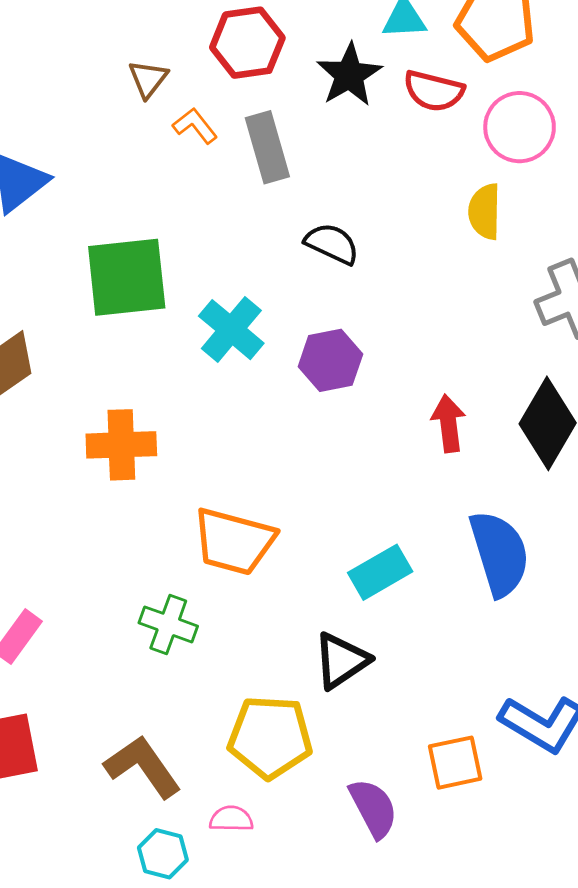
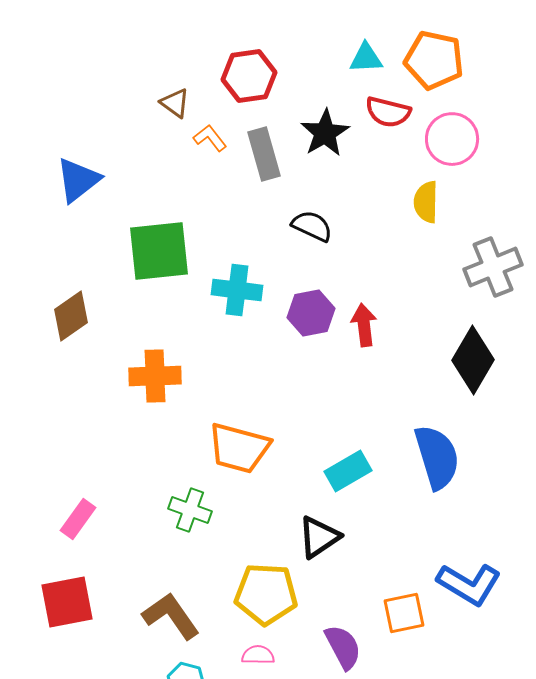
black star: (349, 75) -> (325, 133), moved
brown triangle: (148, 79) -> (175, 103), turned -32
cyan cross: (231, 330) -> (237, 290), turned -33
red arrow: (448, 423) -> (364, 325), moved
pink semicircle: (231, 819) -> (258, 655), moved

